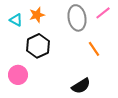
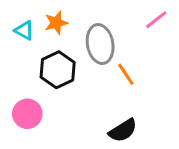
gray ellipse: (77, 18) -> (100, 44), moved
orange line: (94, 49) -> (126, 74), moved

